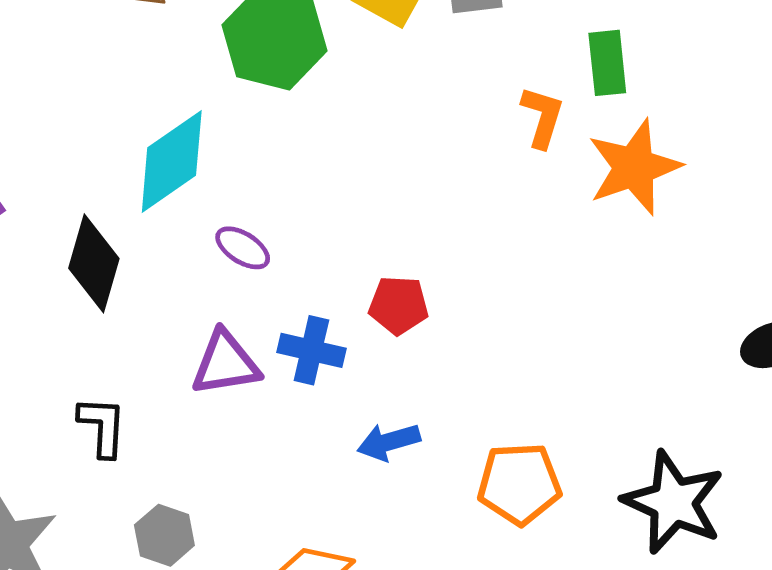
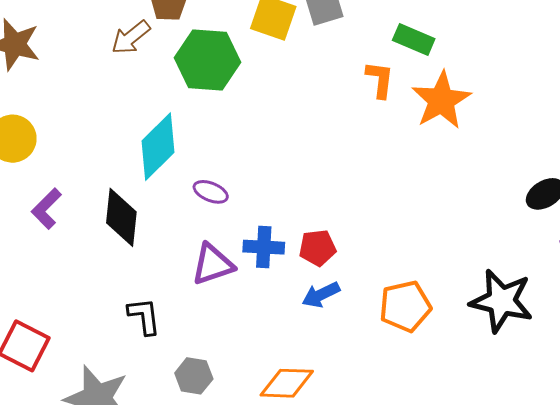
green rectangle: (607, 63) -> (414, 40), turned -51
red pentagon: (399, 305) -> (317, 248), moved

